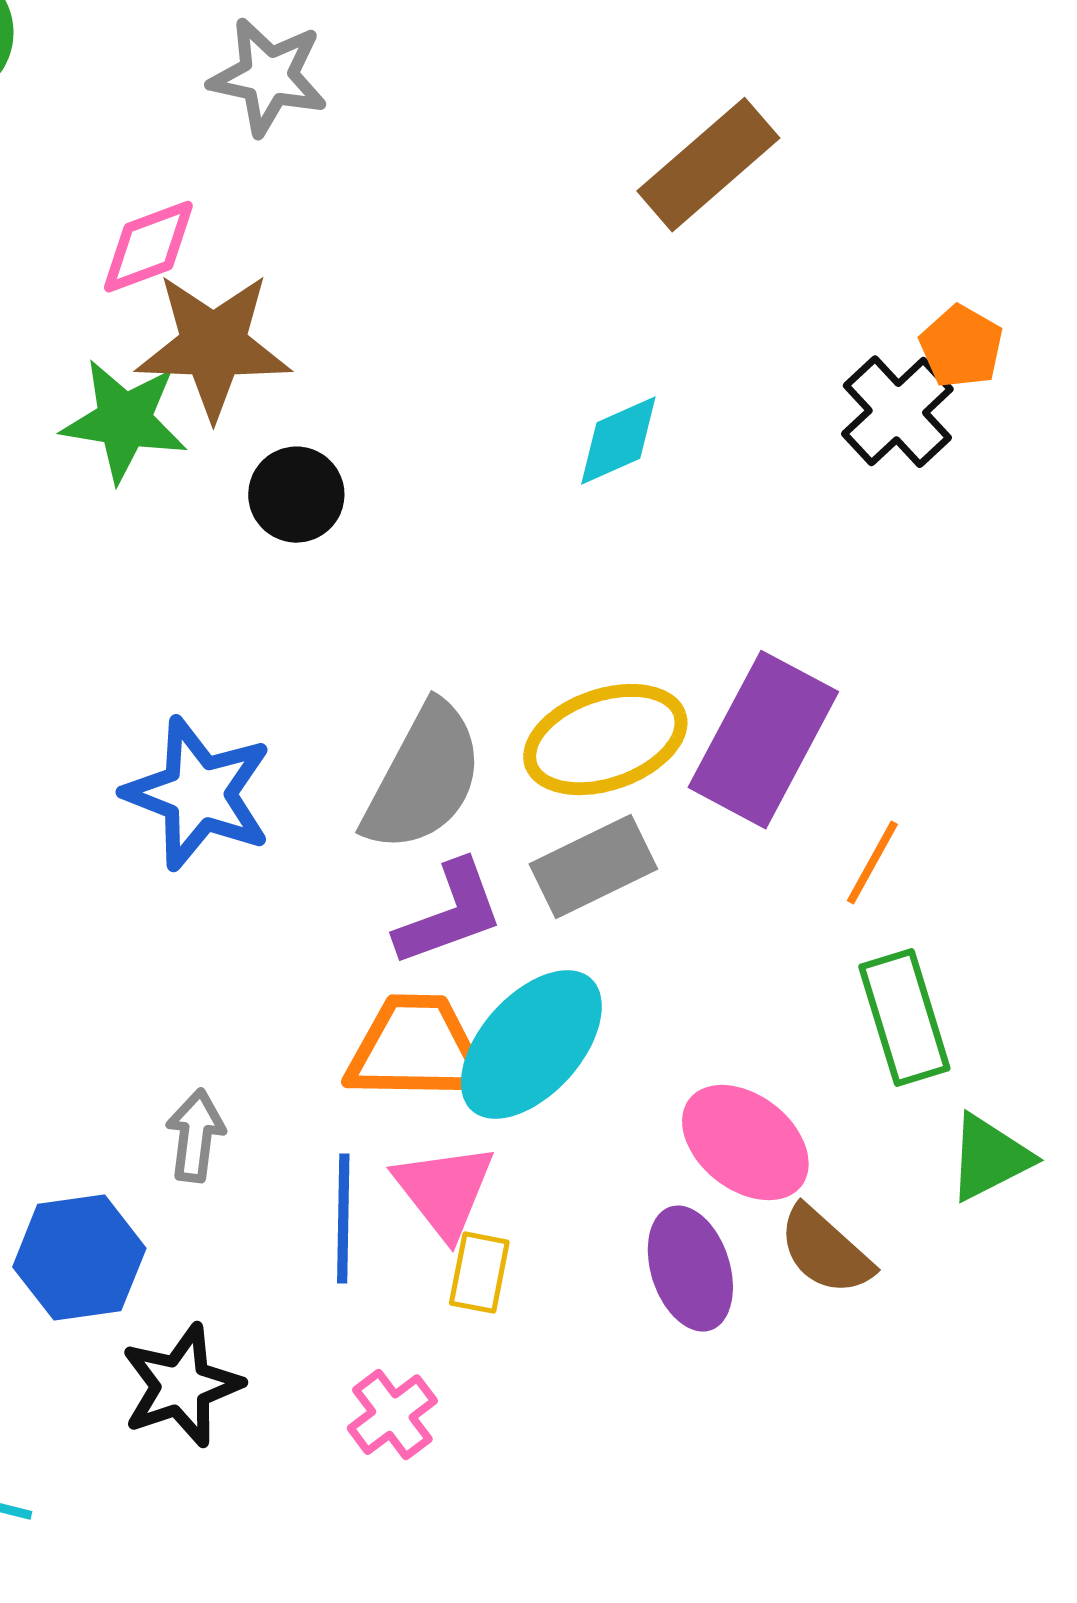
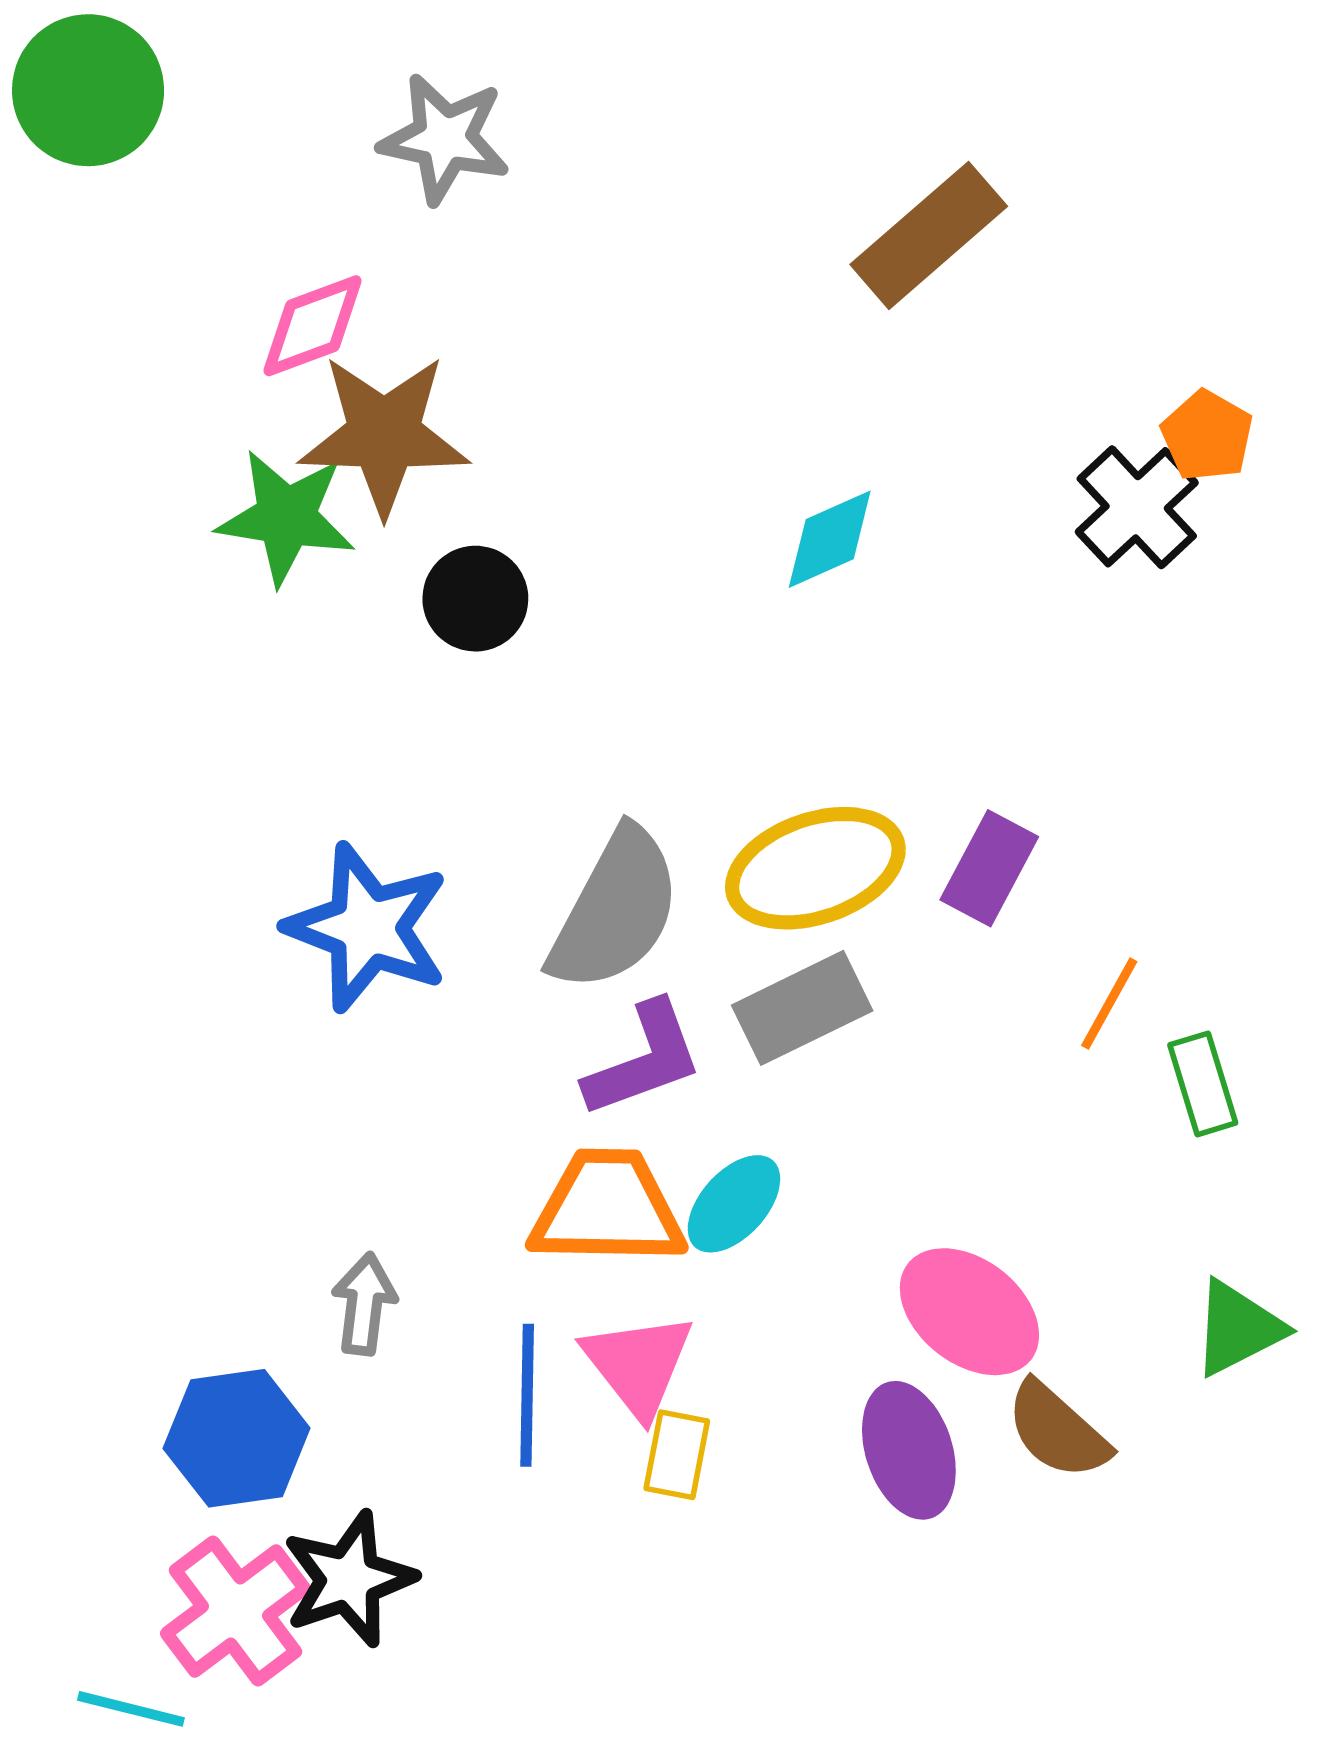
purple rectangle: (763, 740) -> (989, 868), size x0.6
green rectangle: (904, 1018) -> (1203, 1084), moved, size x0.7
cyan ellipse: (531, 1045) -> (734, 1204), size x0.6
pink cross: (392, 1415) -> (235, 1611), moved, size x1.5

